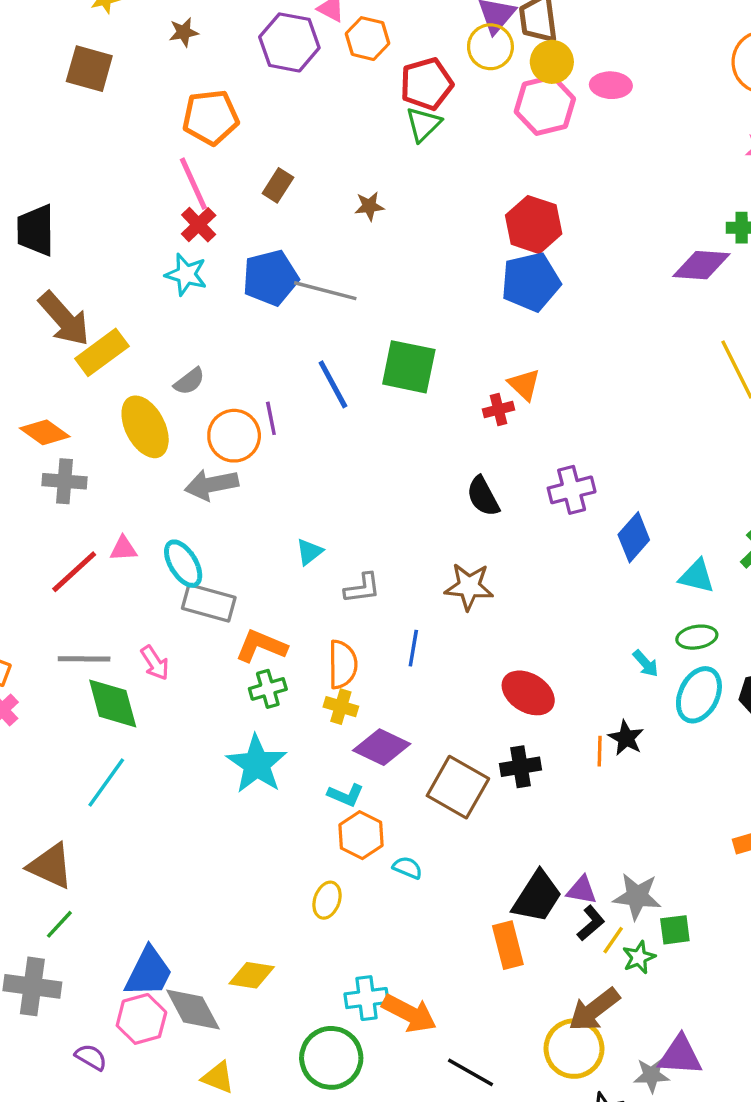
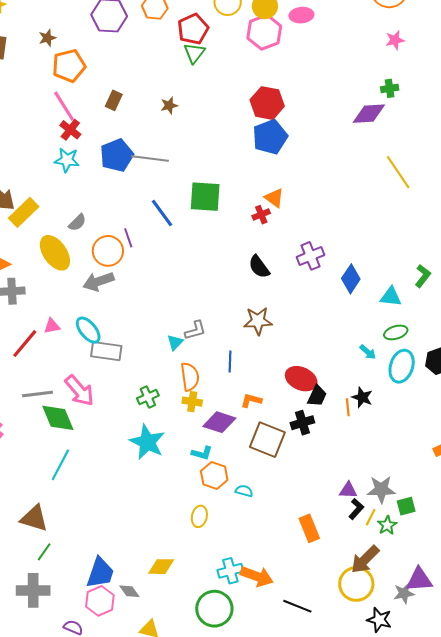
brown star: (184, 32) -> (47, 38), moved
cyan triangle: (309, 552) -> (175, 342), moved
orange L-shape: (261, 646) -> (251, 400), moved, size x0.7
pink arrow: (155, 663) -> (79, 391), size x1.6
black trapezoid: (537, 897) -> (317, 396), moved, size x0.7
gray diamond: (193, 1010) -> (129, 591), size x0.6

